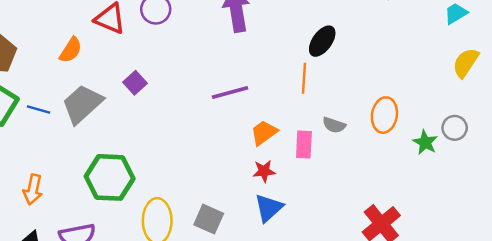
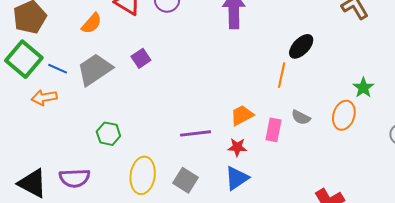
purple line: (230, 92) -> (195, 133), moved
green star: (425, 142) -> (363, 88), moved
green hexagon: (110, 177) -> (108, 134), size x0.6
orange arrow: (33, 190) -> (44, 97), moved, turned 60

